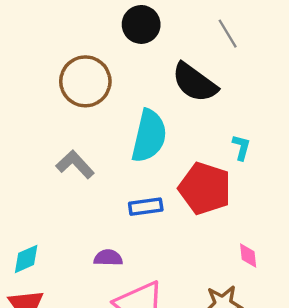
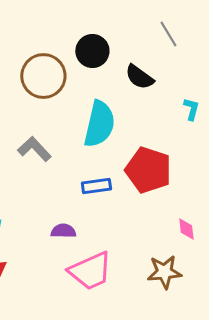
black circle: (141, 24) -> (92, 51), moved
black semicircle: (195, 83) -> (139, 77), size x0.7
cyan L-shape: (241, 147) -> (191, 109), moved

